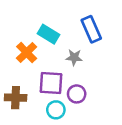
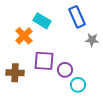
gray star: (74, 57) -> (92, 40), moved
cyan circle: (56, 110) -> (78, 85), moved

